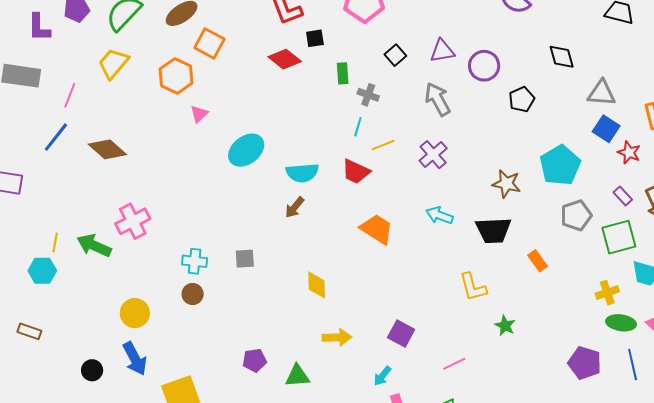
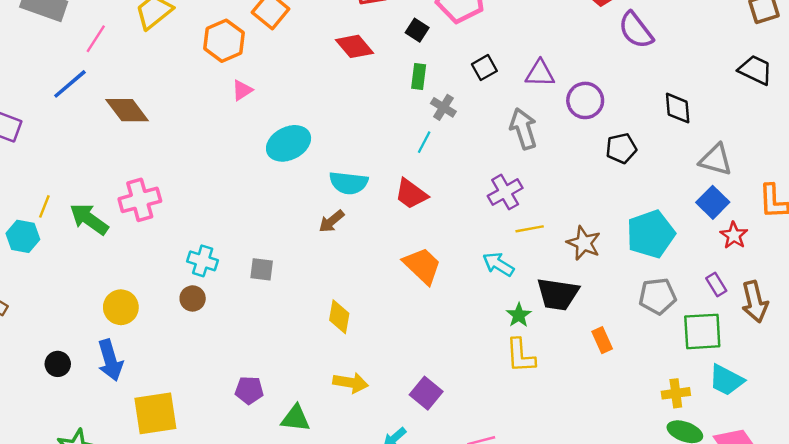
black square: (315, 38) -> (417, 30), moved, turned 30
yellow line: (383, 145) -> (530, 229), moved
green star: (505, 326) -> (519, 315), moved

